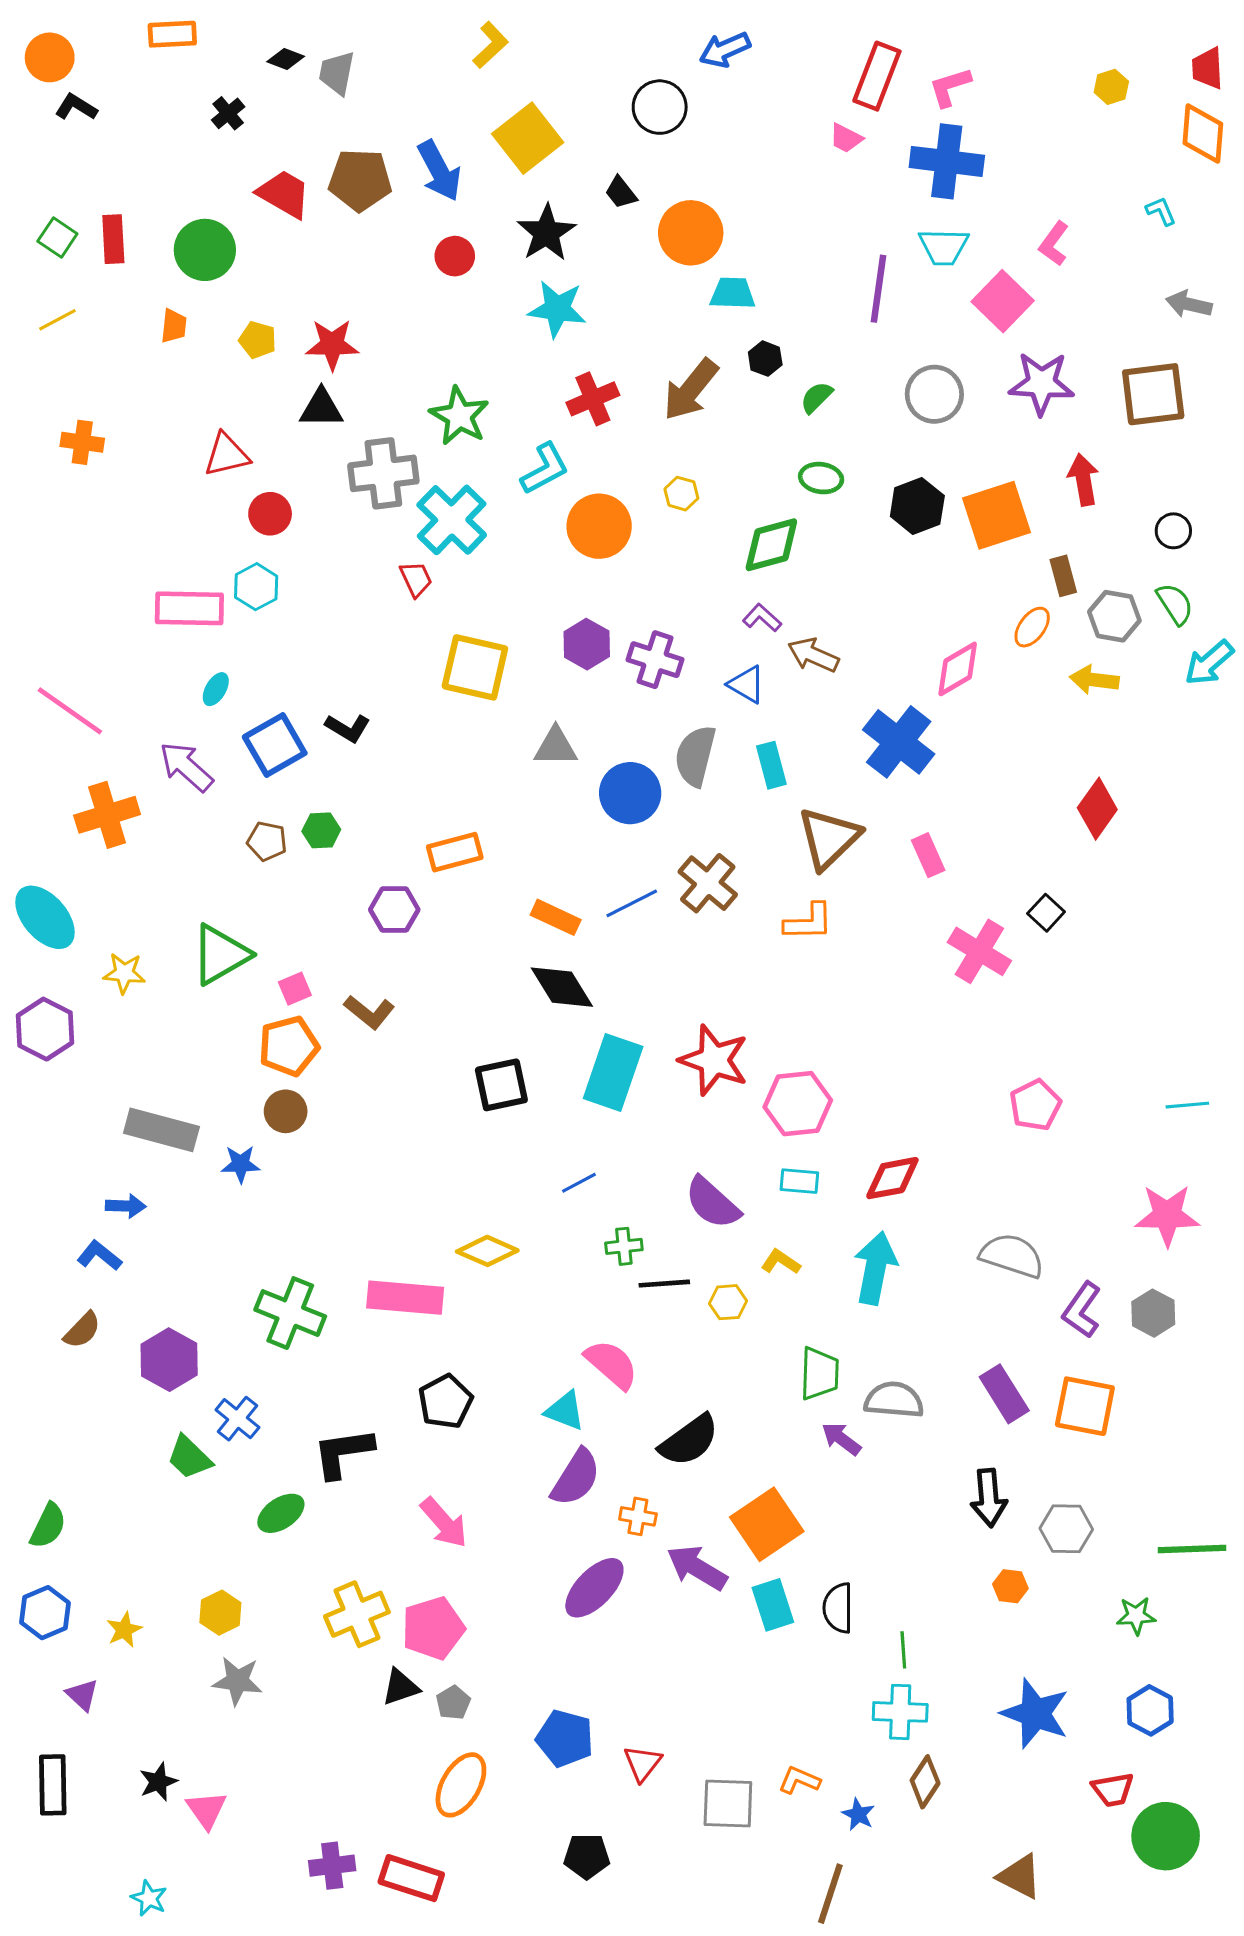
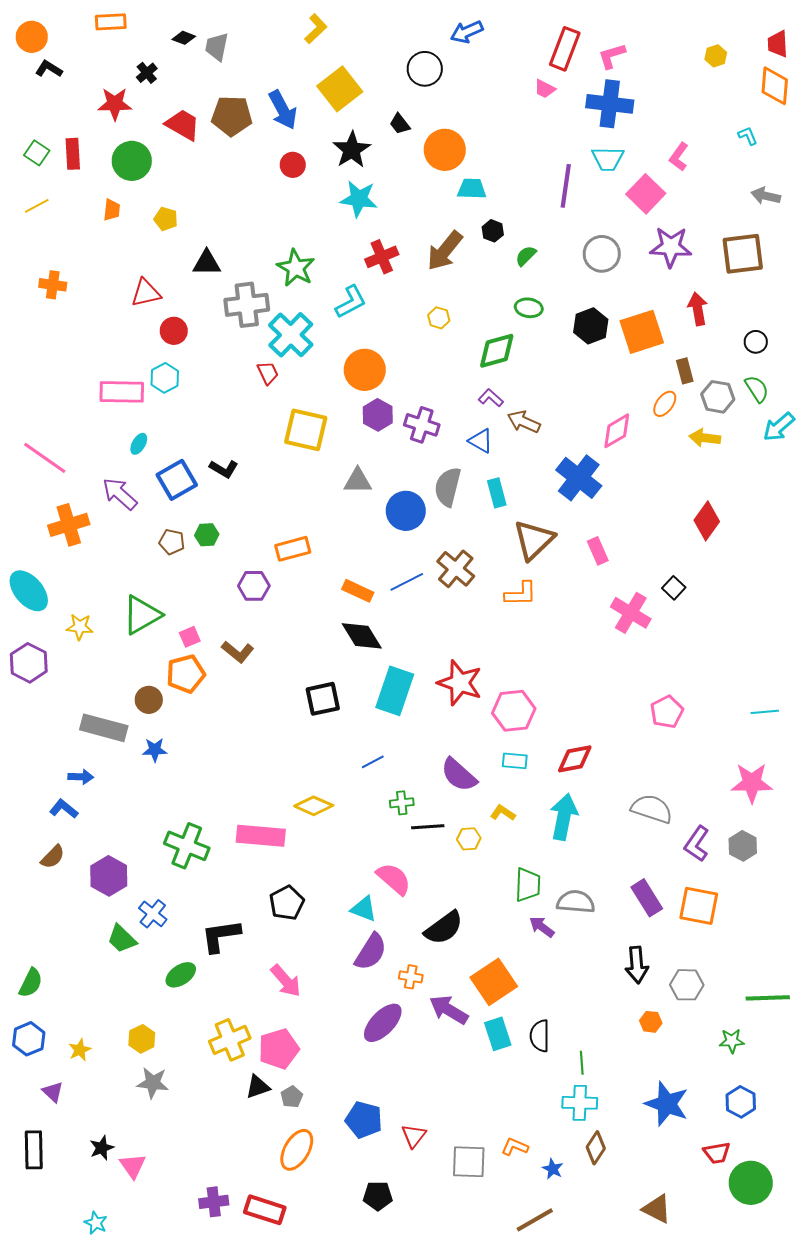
red star: (332, 345) -> (115, 104), moved
orange circle: (599, 526) -> (365, 370), moved
brown circle: (286, 1111) -> (149, 700), moved
brown line: (830, 1894) -> (535, 1220), turned 42

